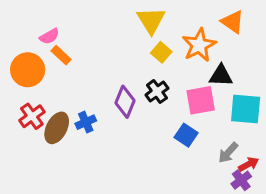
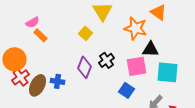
orange star: (199, 45) -> (135, 28), turned -30
yellow square: (161, 52) -> (85, 33), moved
orange circle: (28, 70) -> (14, 59), moved
blue cross: (86, 122) -> (57, 81), turned 32

